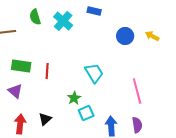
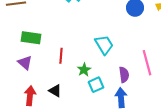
red line: (47, 71) -> (61, 56), moved
black triangle: (45, 119) -> (55, 91), turned -48
purple semicircle: (137, 125) -> (124, 75), moved

